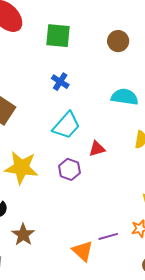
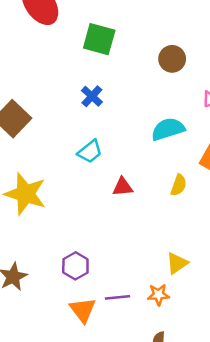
cyan semicircle: (125, 97) -> (168, 129), turned -36
cyan trapezoid: (66, 125) -> (90, 152), size x0.7
purple hexagon: (69, 169) -> (75, 266), moved

